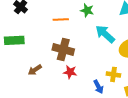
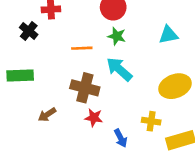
cyan arrow: (105, 34) -> (119, 69), moved
blue arrow: (98, 87) -> (121, 138), moved

